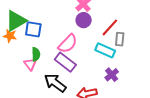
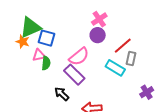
pink triangle: (30, 64) -> (39, 55), moved, turned 48
purple cross: (112, 75) -> (147, 92), moved
black arrow: (55, 83) -> (62, 94), size x0.7

